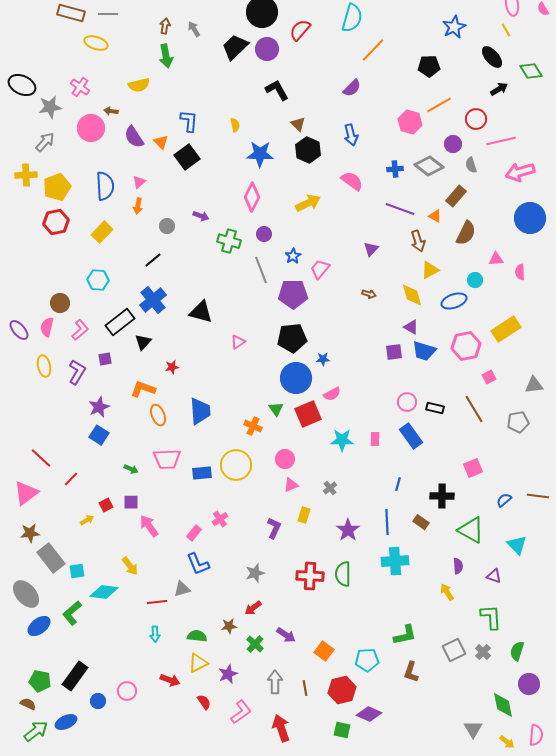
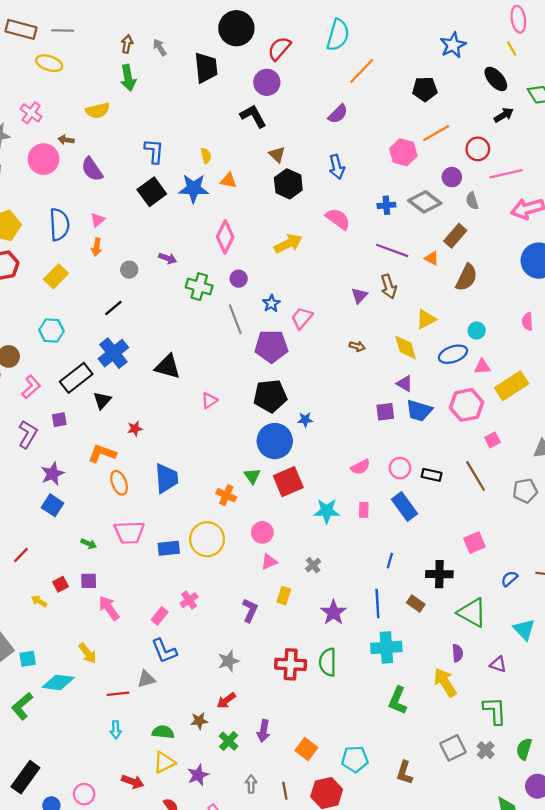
black trapezoid: (235, 47) -> (206, 68), turned 128
purple circle: (267, 49) -> (267, 82), moved
orange triangle: (161, 142) -> (228, 180), moved, turned -35
blue star: (260, 154) -> (194, 188), moved
brown arrow: (418, 241) -> (389, 287), moved
pink triangle: (496, 259) -> (482, 367), moved
pink semicircle: (332, 394) -> (360, 467), moved
yellow arrow: (87, 520) -> (39, 601), turned -120
yellow arrow: (447, 592) -> (445, 682), size x1.5
purple arrow: (286, 635) -> (263, 731), turned 66
green L-shape: (405, 635) -> (398, 700), moved, turned 125
gray arrow: (275, 682) -> (251, 784), size x0.7

